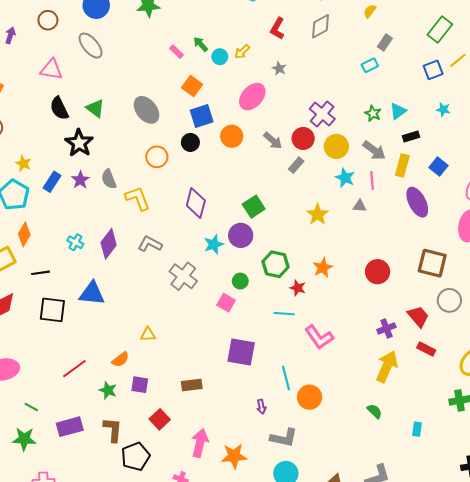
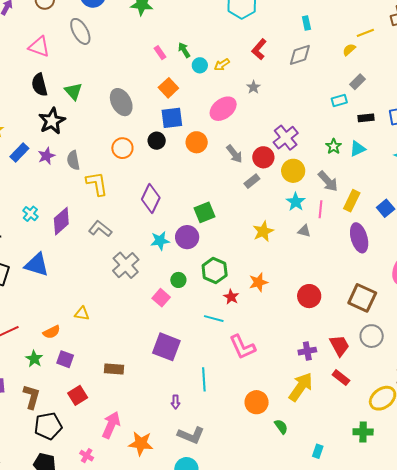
black rectangle: (411, 136) -> (366, 118), moved
orange circle: (310, 397) -> (257, 402), moved

